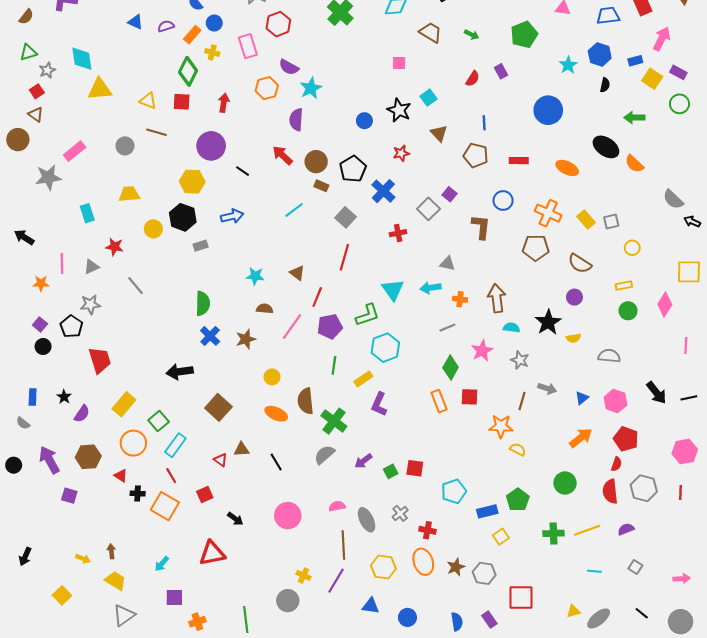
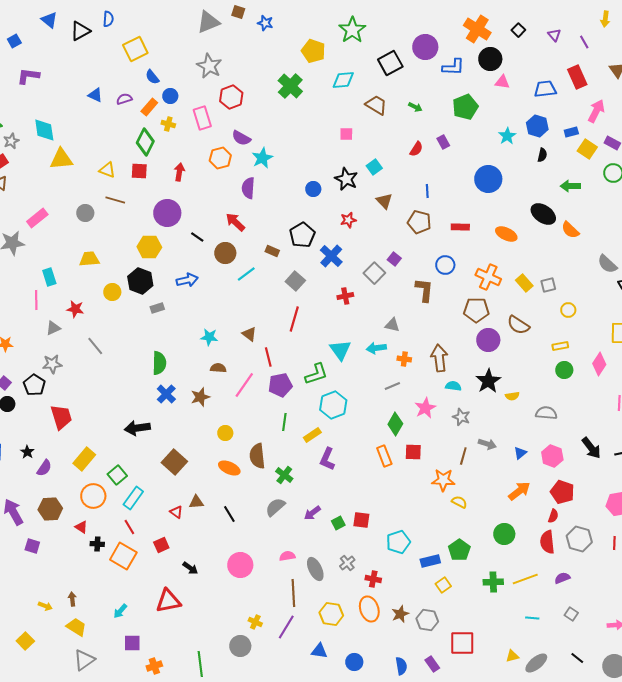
brown circle: (316, 162) -> (225, 253), moved
pink line: (62, 264) -> (36, 300), moved
red line: (317, 297) -> (268, 357), turned -36
purple circle: (574, 297) -> (488, 340), moved, size x1.5
green cross: (334, 421) -> (284, 475), size x0.7

